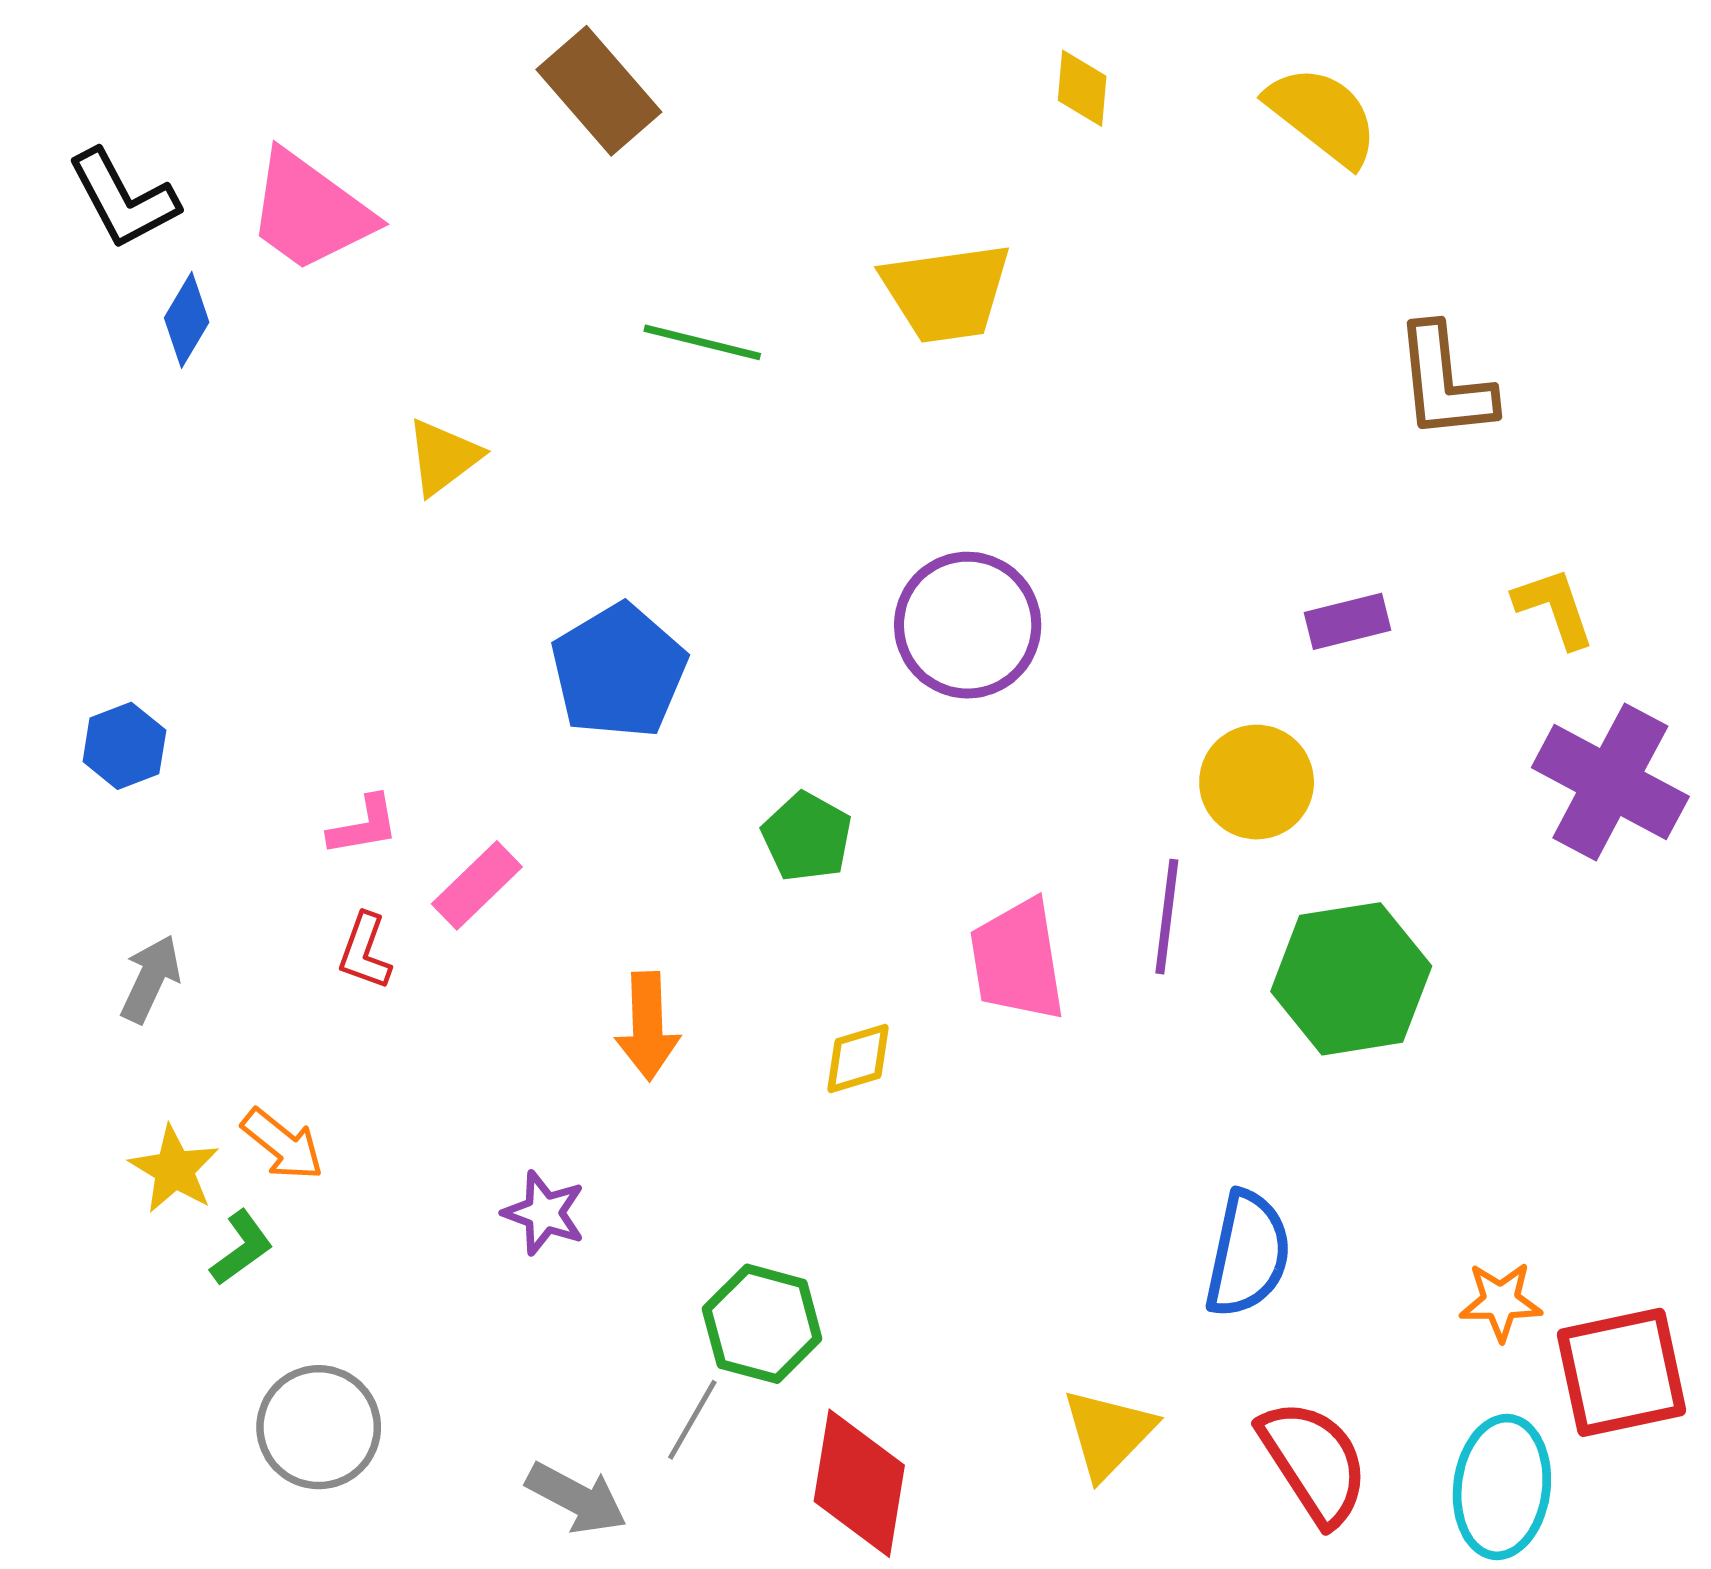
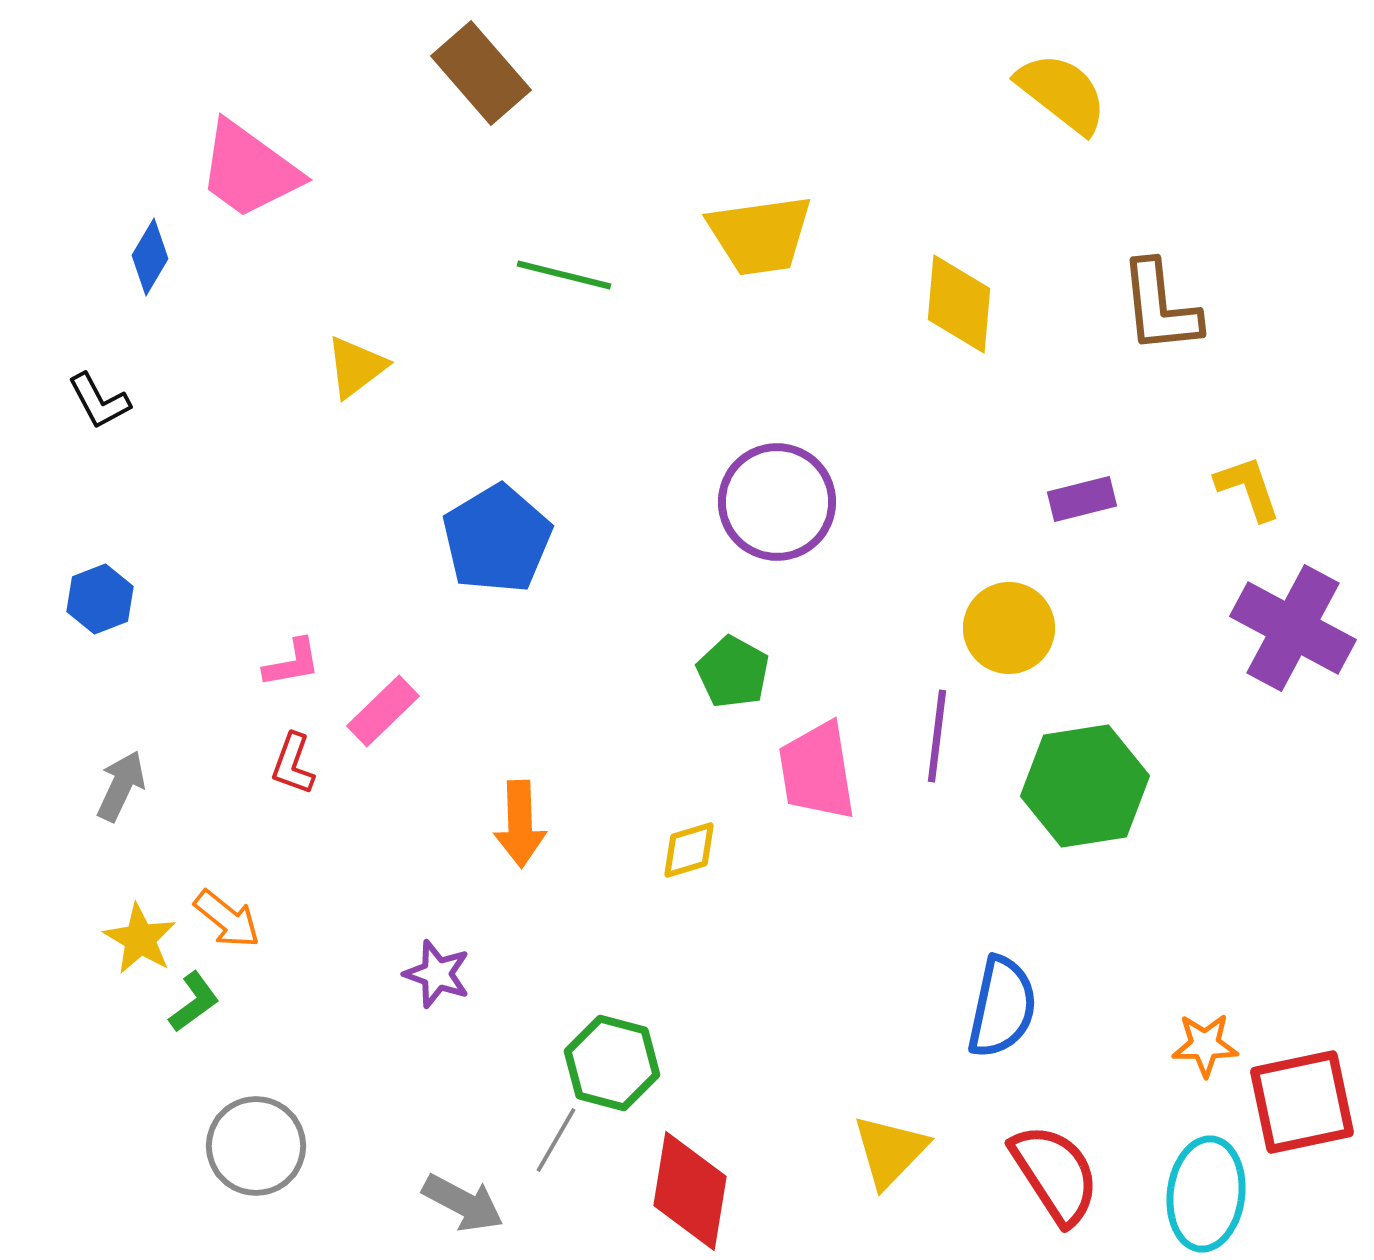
yellow diamond: (1082, 88) -> (959, 304), moved, size x1.6
black L-shape: (123, 199) -> (99, 401), moved, size x0.7
green pentagon: (807, 837) -> (733, 672), moved

